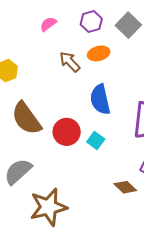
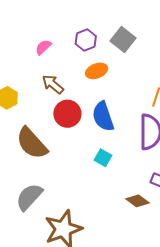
brown arrow: (70, 62) -> (53, 84), moved
red circle: (67, 132) -> (67, 114), moved

